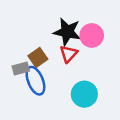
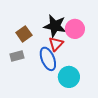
brown square: (38, 57) -> (24, 34), moved
blue ellipse: (35, 81) -> (48, 59), moved

